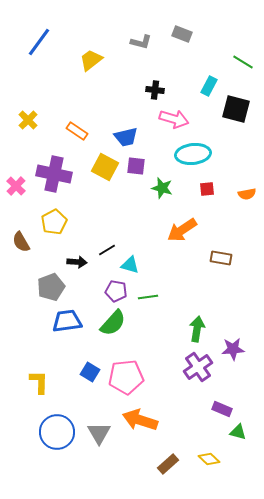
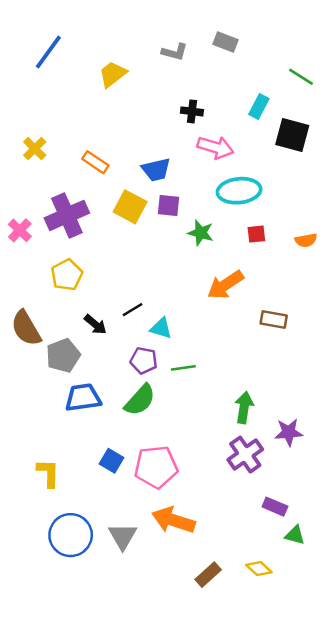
purple cross: (54, 174) -> (67, 215), turned -36
brown semicircle: (21, 242) -> (26, 328), moved, size x1.4
black arrow: (77, 262) -> (95, 324), turned 36

